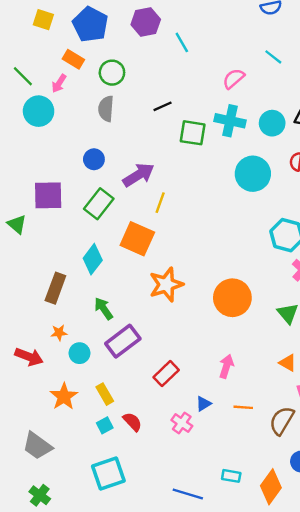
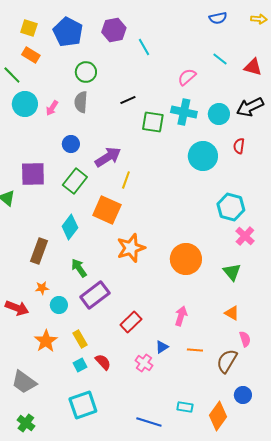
orange rectangle: (73, 59) -> (31, 55), moved
pink arrow: (59, 83) -> (52, 108), moved

